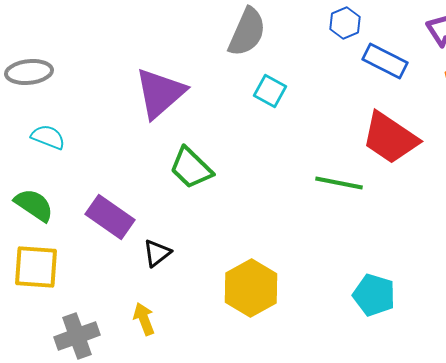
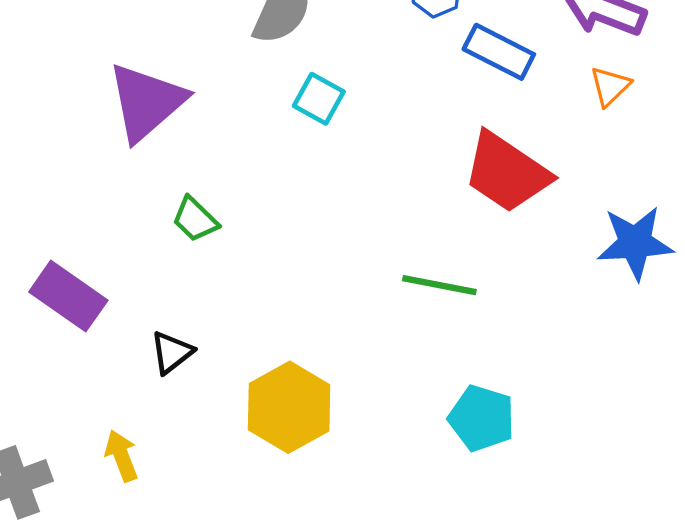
green trapezoid: (191, 168) -> (195, 219), size x0.7
green line: (339, 183) -> (439, 285), moved
black triangle: (157, 253) -> (172, 352), moved

